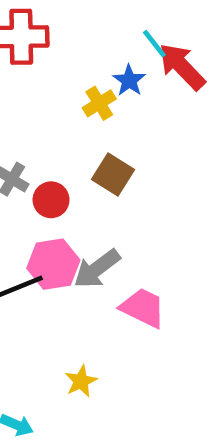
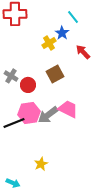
red arrow: (182, 67) -> (83, 52), moved, size x0.7
brown square: (113, 175) -> (55, 74), turned 30
pink trapezoid: (143, 308) -> (68, 109), moved

